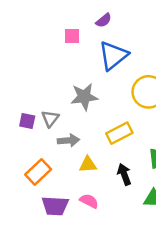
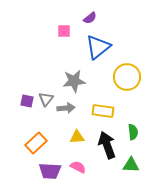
yellow rectangle: (119, 133) -> (103, 111), turned 35
gray arrow: (68, 140) -> (66, 108), moved
black arrow: (124, 174) -> (107, 145), size x1.5

